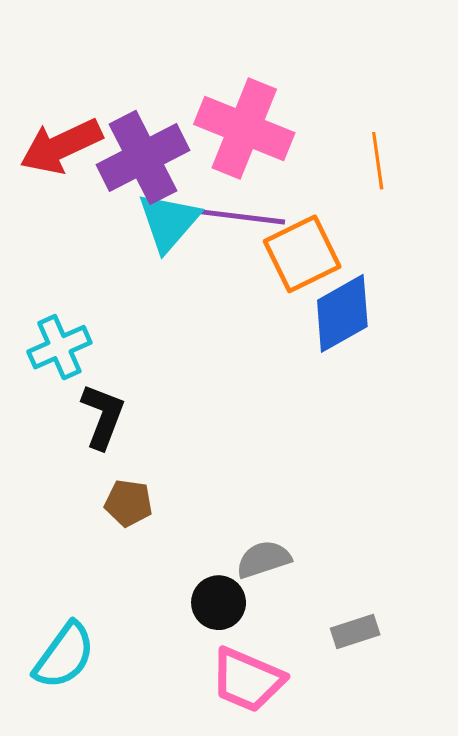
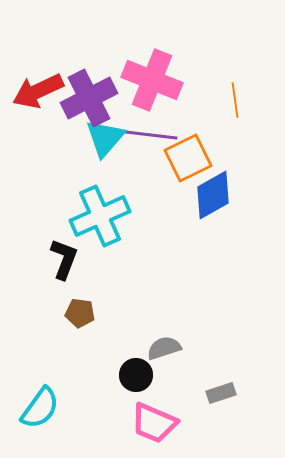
cyan cross: (59, 347) -> (100, 216), moved, size x1.5

